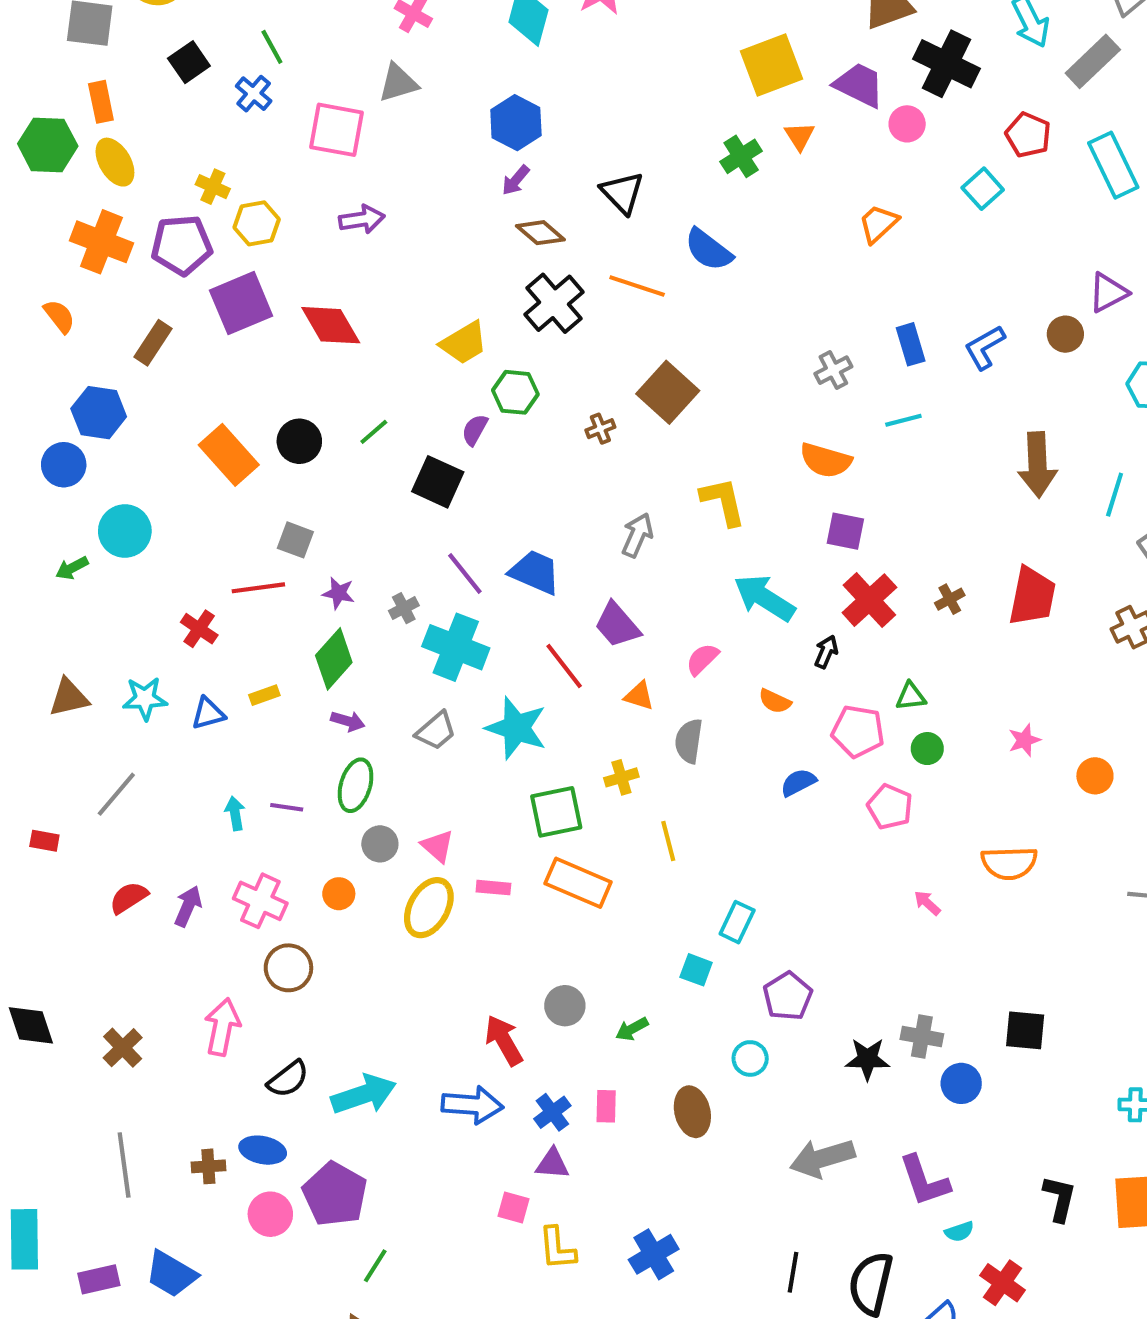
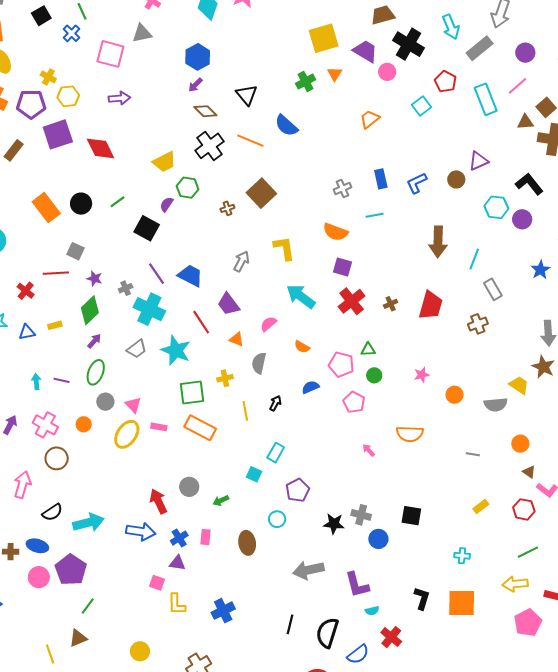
black arrow: (826, 652) -> (275, 403), moved
purple arrow: (348, 721) -> (94, 341), turned -70

